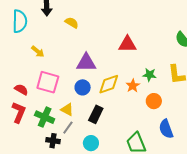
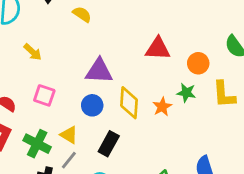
pink square: (48, 82) -> (44, 95), size x0.7
yellow diamond: (109, 84) -> (129, 103), turned -70
orange circle: (154, 101) -> (198, 63), moved

